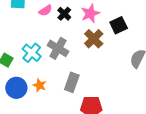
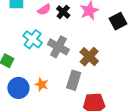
brown cross: (94, 39) -> (89, 57), moved
cyan cross: (32, 53) -> (33, 39), moved

